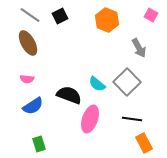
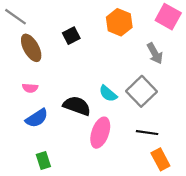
gray line: (30, 15) -> (16, 17), moved
pink square: (151, 15) -> (168, 17), size x1.6
black square: (60, 16) -> (71, 36), moved

